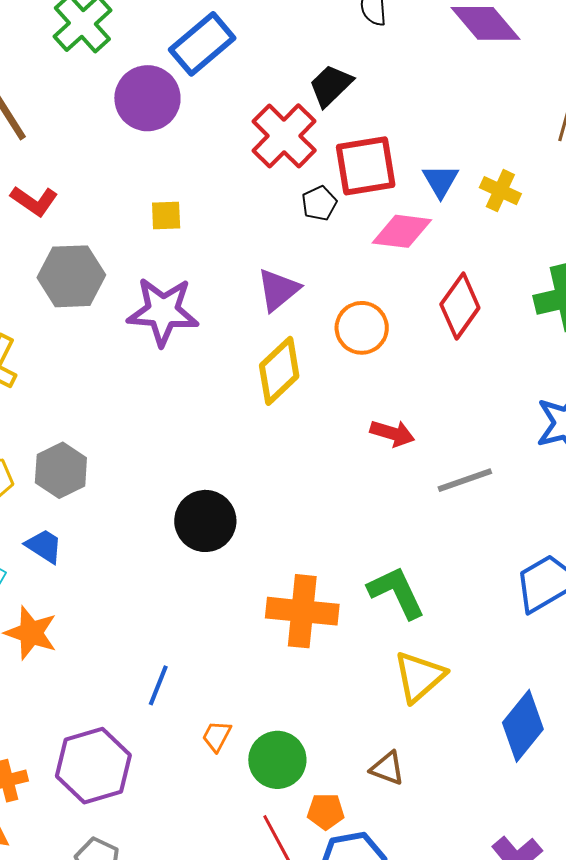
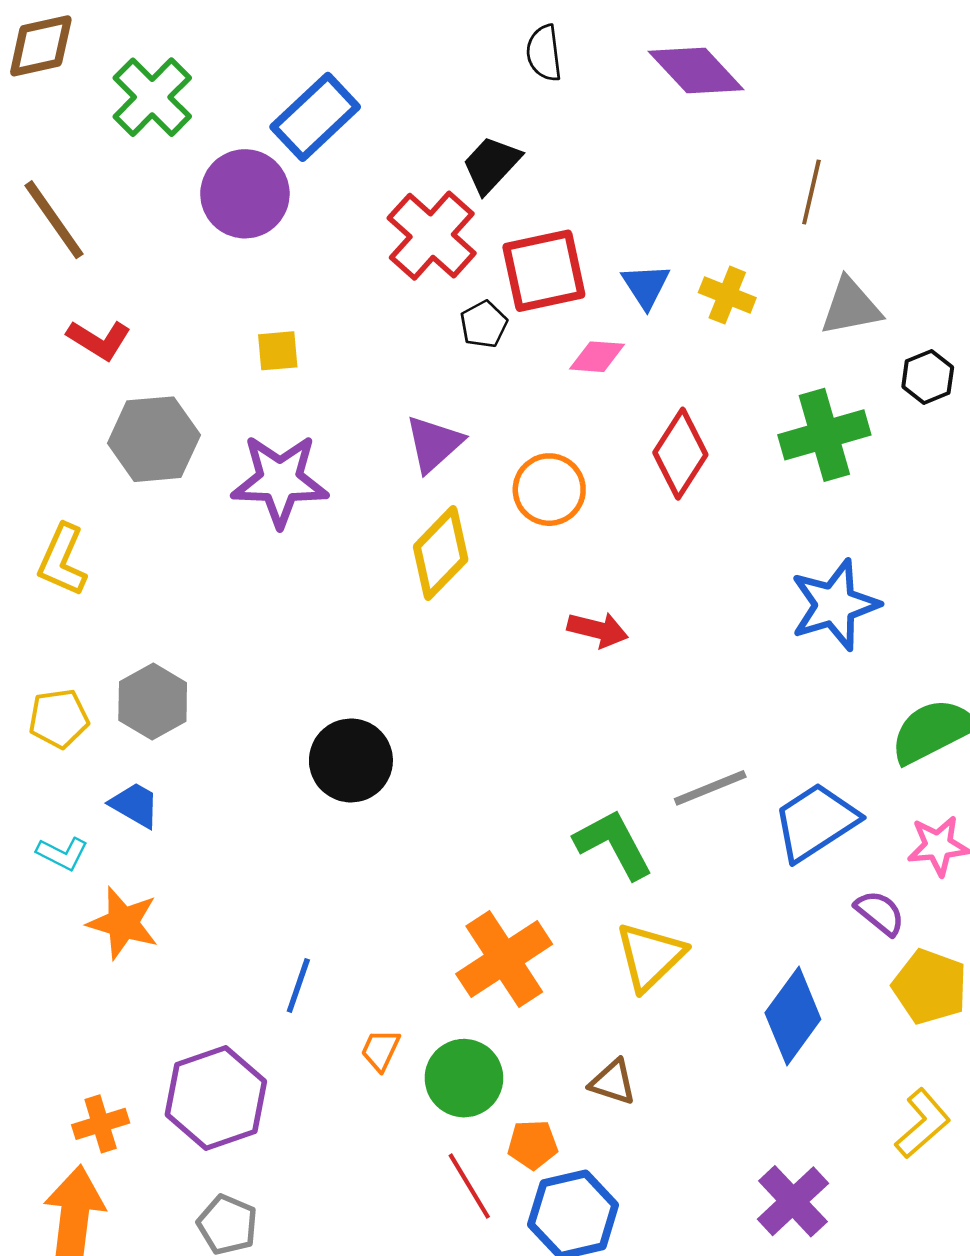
pink diamond: (402, 231) -> (597, 357), size x0.7
gray line: (465, 480) -> (710, 788), moved
orange cross: (302, 611) -> (504, 959), moved, turned -36

